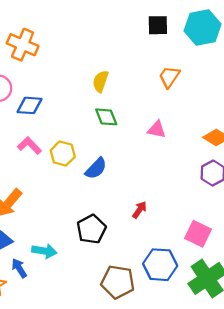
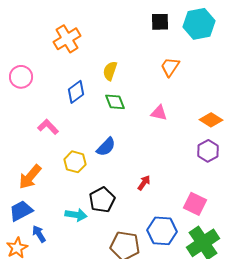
orange cross: (23, 45) -> (67, 39), moved, turned 36
blue diamond: (29, 105) -> (76, 92), moved, turned -40
yellow hexagon: (63, 154) -> (75, 162), moved
cyan arrow: (44, 251) -> (76, 215), moved

